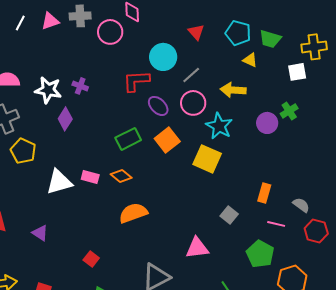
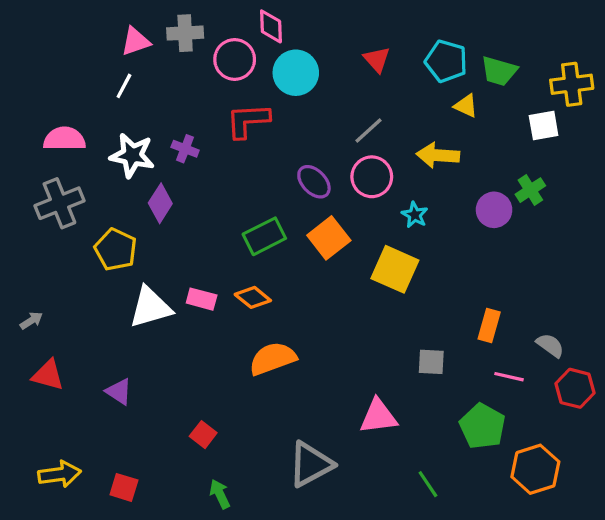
white line: (20, 23) -> (124, 86), moved
cyan circle: (163, 57) -> (296, 73), moved
red L-shape: (136, 81) -> (248, 121), moved
cyan star: (219, 126) -> (415, 215), size x0.6
yellow pentagon: (23, 151) -> (116, 249), moved
gray square: (229, 215) -> (431, 362), turned -36

